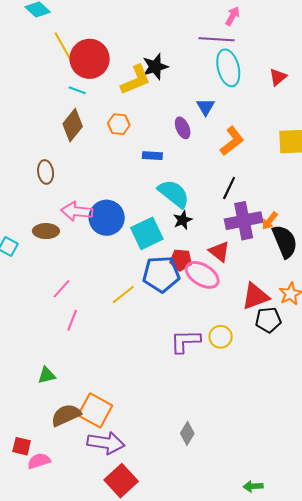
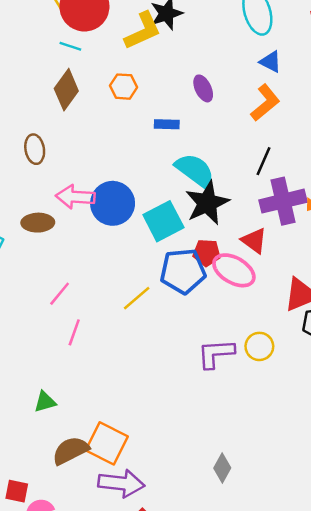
blue triangle: (206, 107) -> (271, 62), moved, turned -30
black star: (183, 220) -> (207, 203), size x1.8

